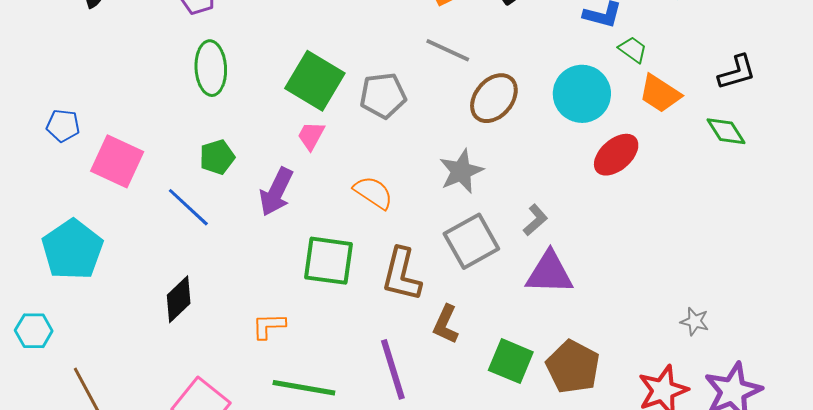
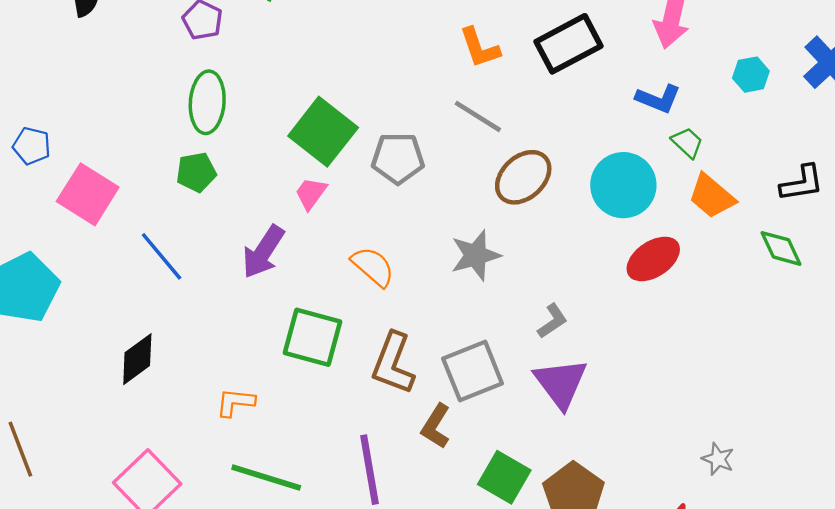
green pentagon: (217, 157) -> (196, 172), moved
gray square: (471, 241) -> (473, 371), moved
purple triangle: (550, 273) -> (561, 383), turned 44

